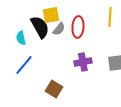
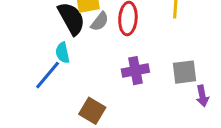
cyan semicircle: (21, 38) -> (62, 53), moved

